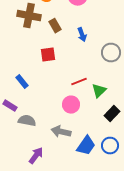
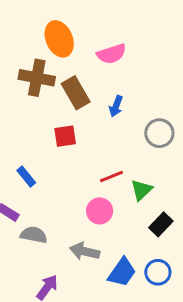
brown rectangle: (55, 26) -> (76, 93), size x1.5
blue arrow: (82, 35) -> (116, 106), turned 40

